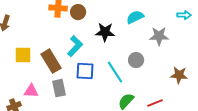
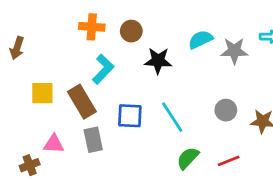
brown circle: (78, 12) -> (131, 31), moved
gray star: (159, 36) -> (234, 51), moved
cyan L-shape: (75, 46) -> (103, 69), moved
gray circle: (136, 60) -> (226, 110), moved

